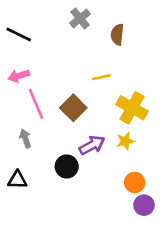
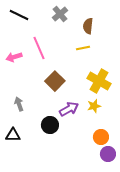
black line: (19, 35) -> (19, 15), moved
yellow line: (101, 77) -> (83, 48), moved
pink line: (36, 104) -> (39, 48), moved

